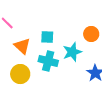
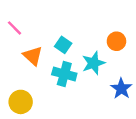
cyan square: (47, 37) -> (63, 45), turned 32
yellow circle: (20, 74) -> (21, 102), moved

